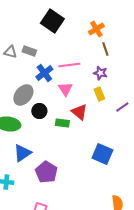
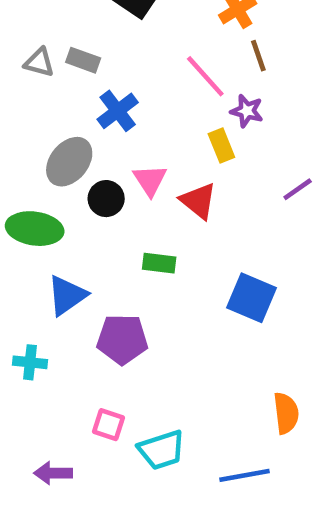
pink line: (69, 65) -> (205, 76), moved, turned 55
pink triangle: (65, 89) -> (150, 180), moved
yellow rectangle: (99, 94) -> (221, 146), moved
green rectangle: (62, 123) -> (159, 263), moved
purple pentagon: (46, 172) -> (122, 339), turned -30

